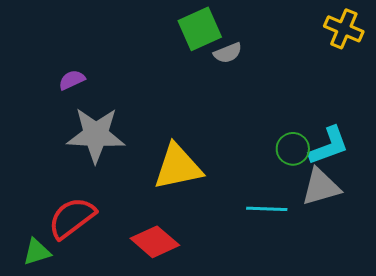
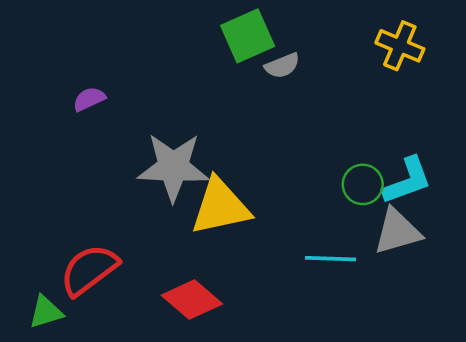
yellow cross: (344, 29) -> (400, 46), moved
gray star: (96, 135) -> (173, 167), moved

